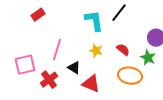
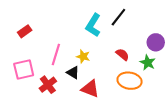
red rectangle: (38, 15) -> (25, 31), moved
cyan L-shape: (94, 21) -> (93, 25), turned -140
yellow star: (96, 51) -> (83, 56), moved

